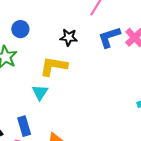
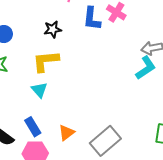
blue L-shape: (109, 37) -> (92, 19), turned -50

